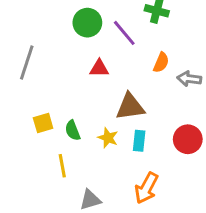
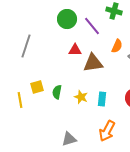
brown triangle: (130, 107) -> (93, 63), moved
green semicircle: (73, 130) -> (57, 92), turned 32
yellow line: (62, 166) -> (20, 100), moved

